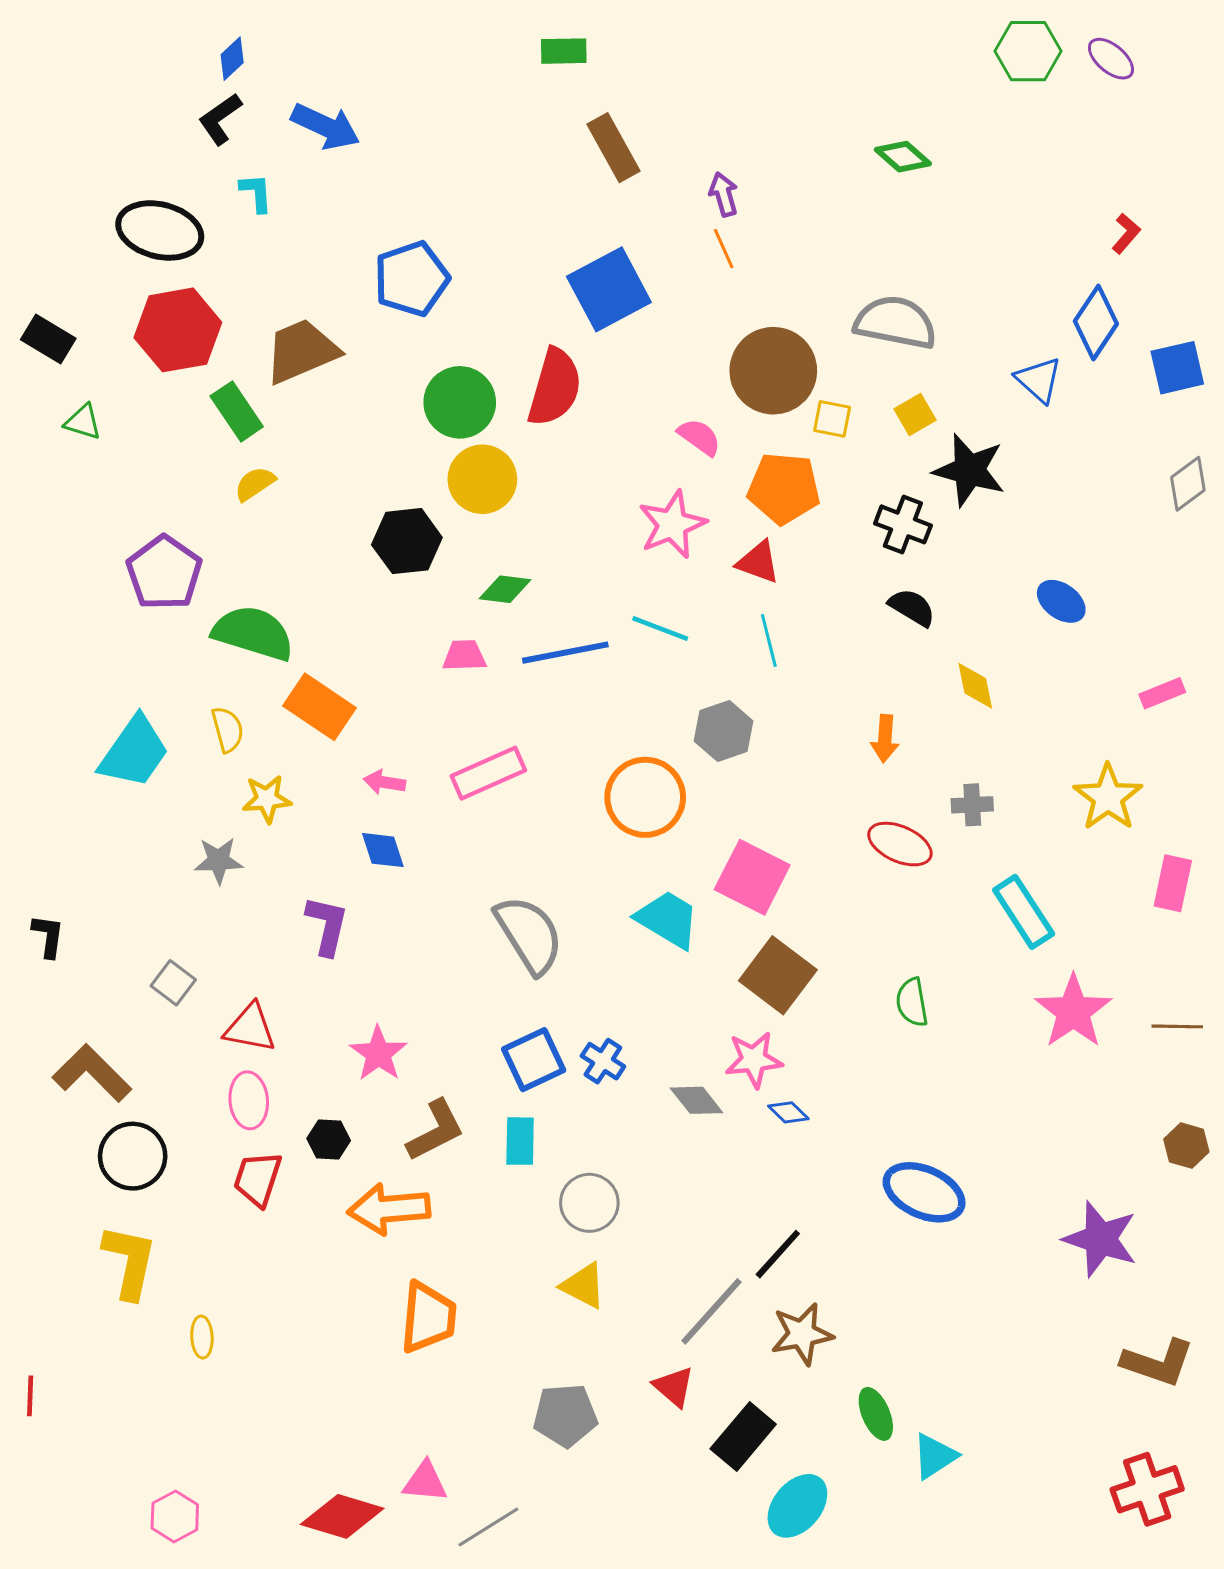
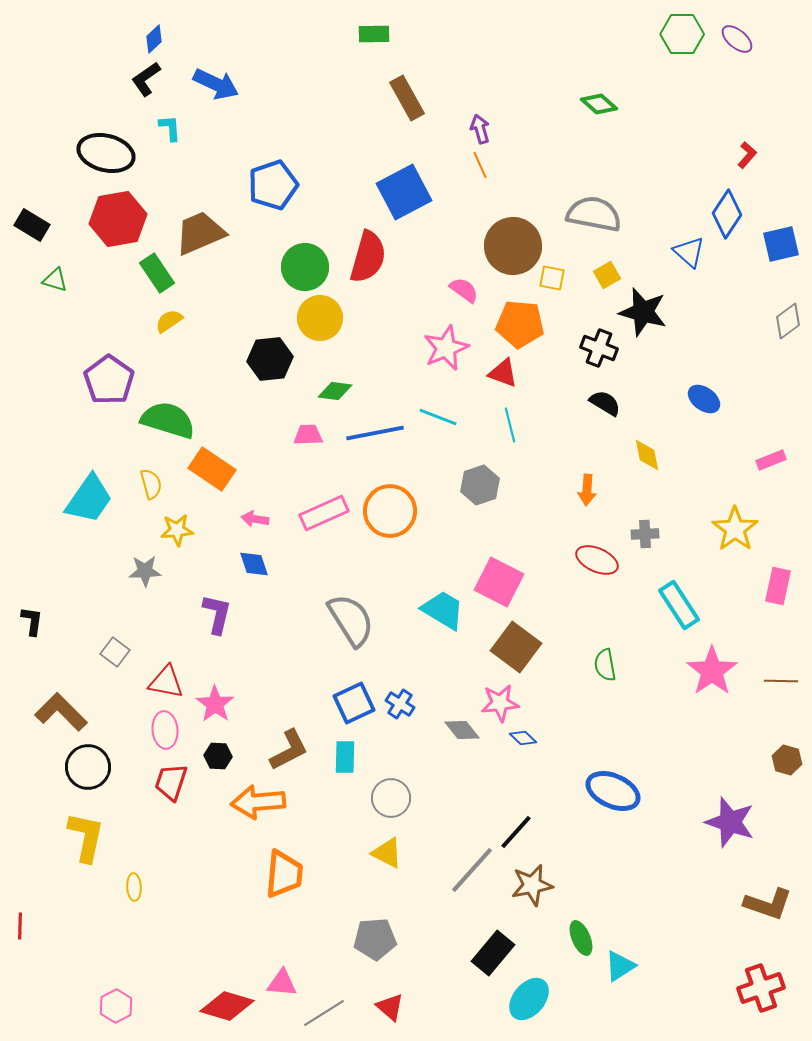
orange circle: (645, 797) -> (390, 511), moved
pink star: (378, 1054) -> (215, 704), moved
red triangle: (674, 1387) -> (390, 1007), moved

